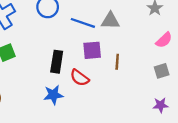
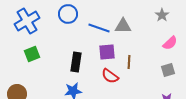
red semicircle: (80, 78) -> (110, 76), moved

